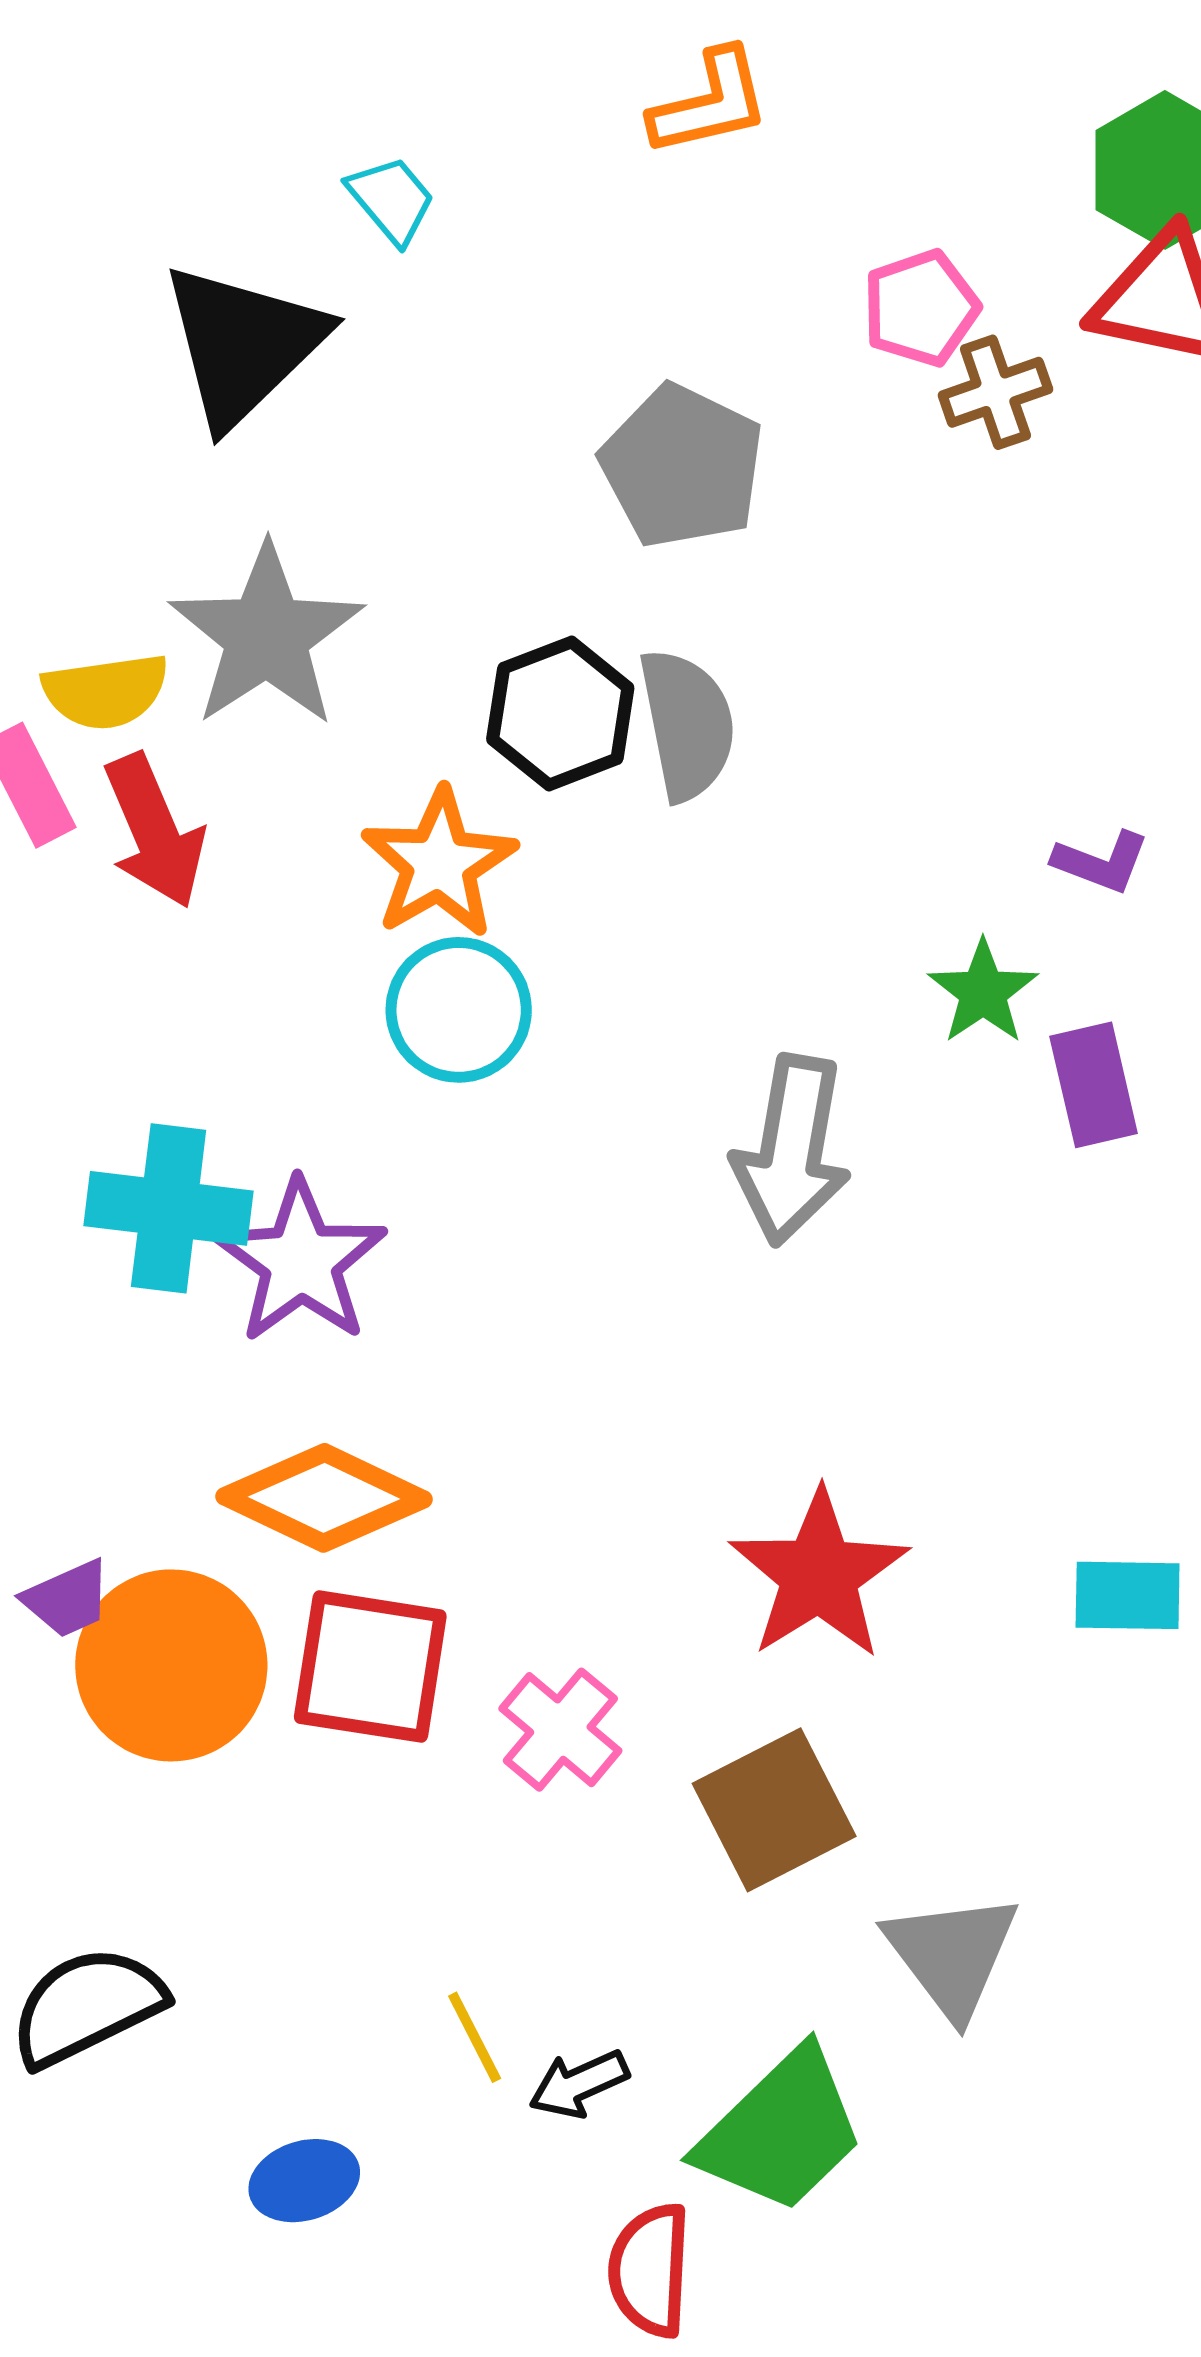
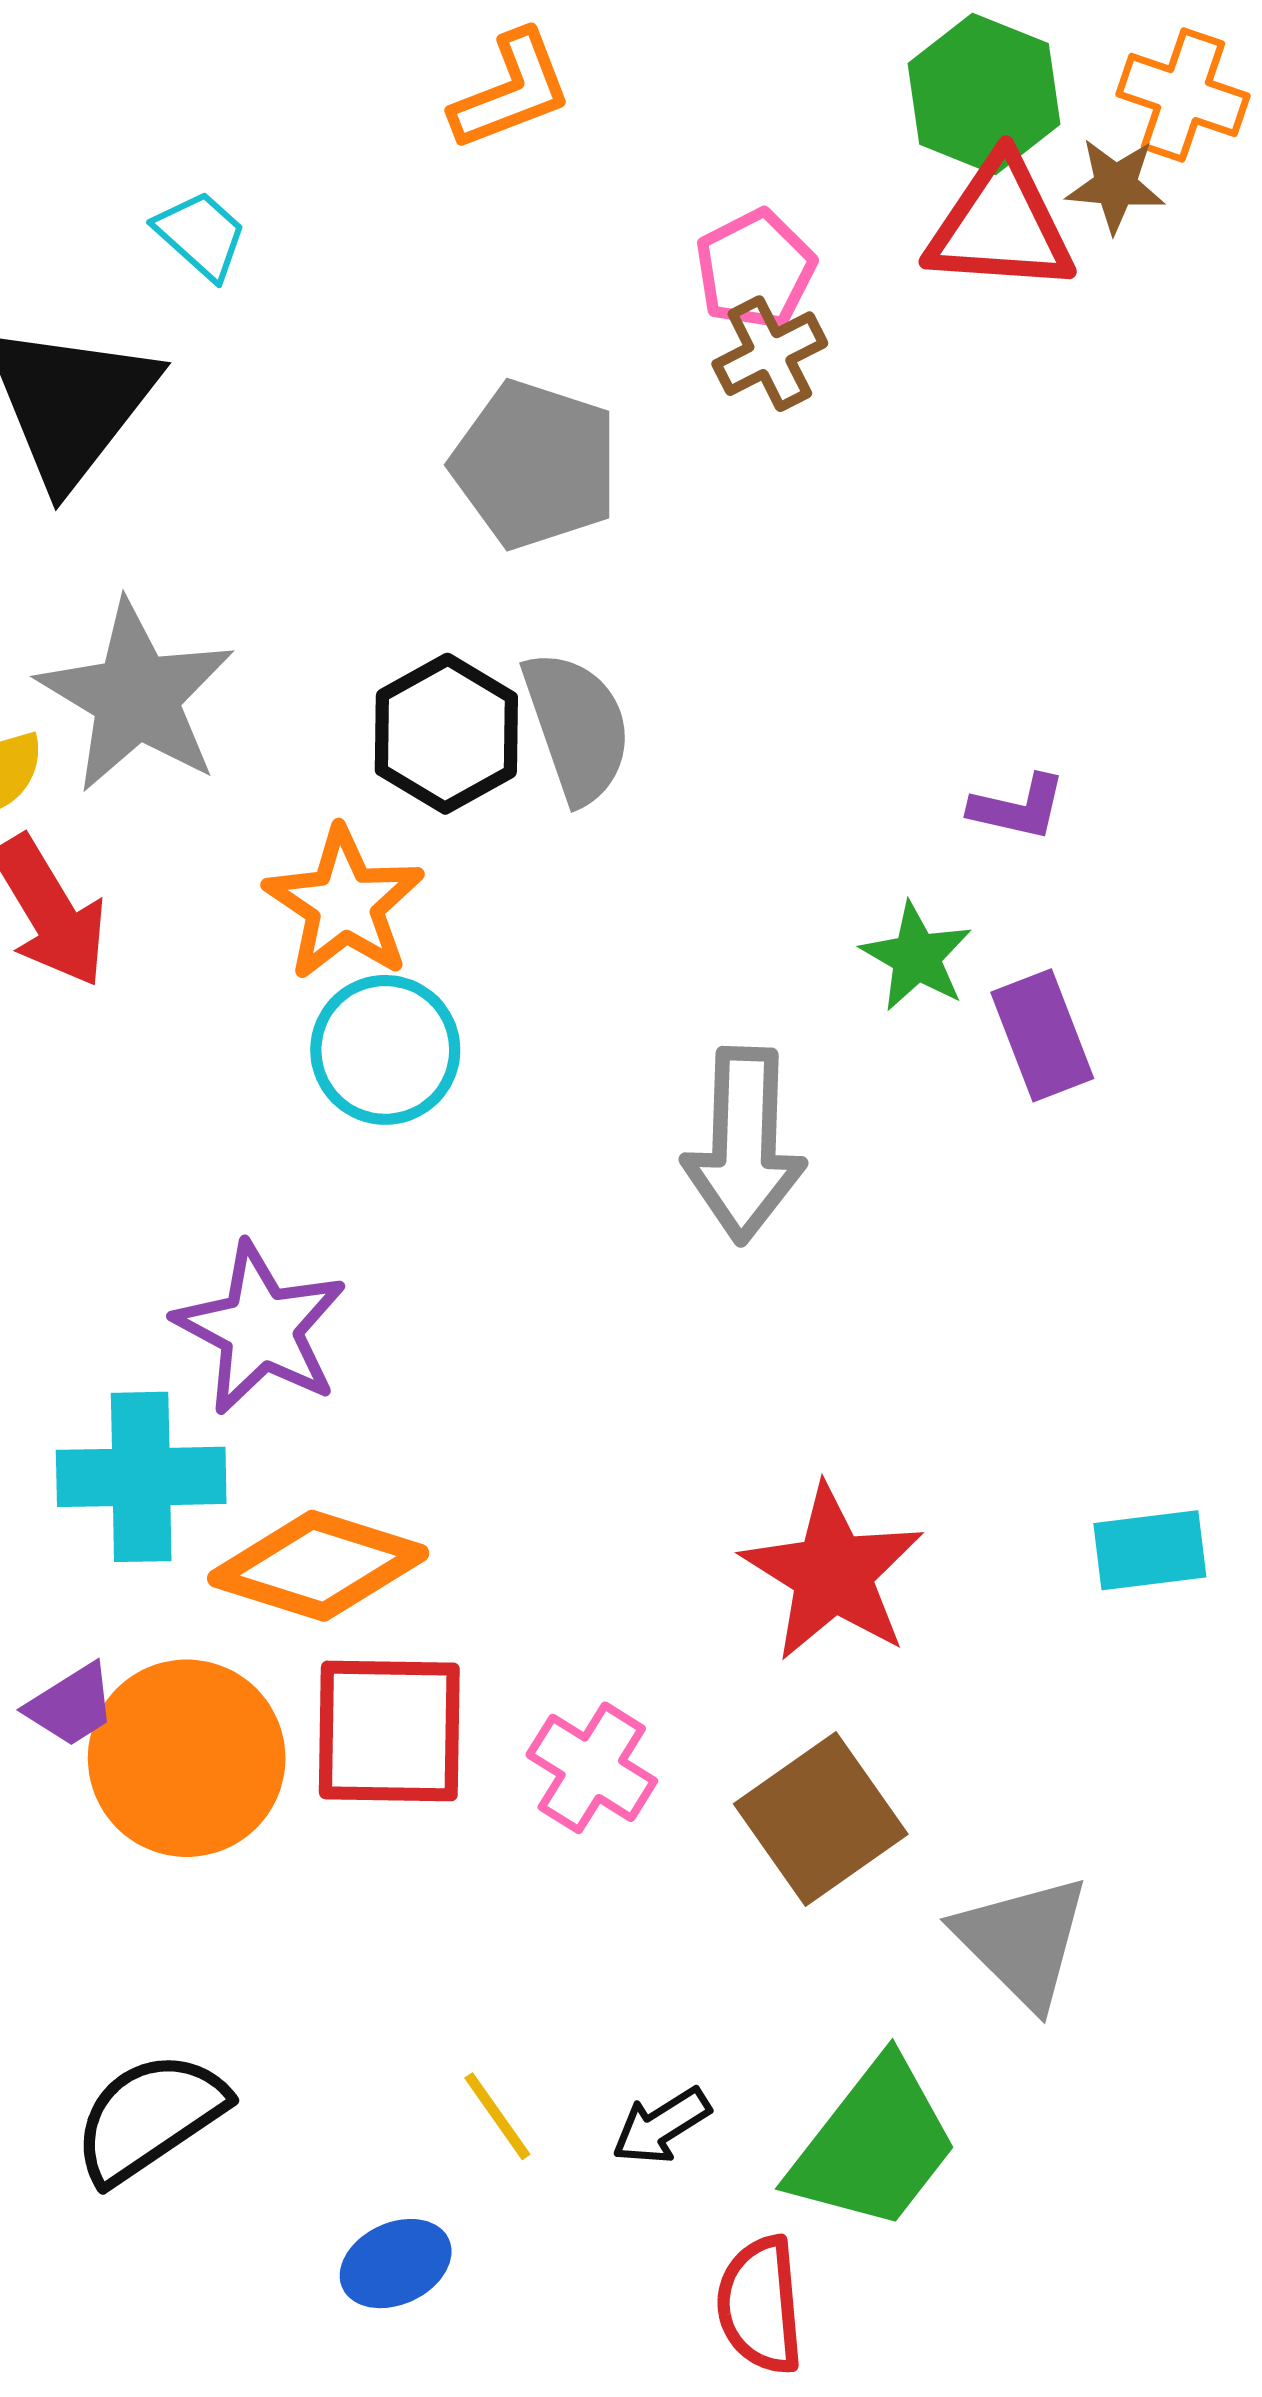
brown cross: (995, 392) -> (770, 354), moved
cyan cross: (169, 1208) -> (141, 1477), moved
yellow line: (475, 2037) -> (497, 2116), moved

